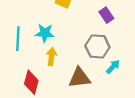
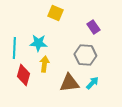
cyan arrow: (113, 67) -> (92, 83), moved
red diamond: (31, 82) -> (23, 75), moved

